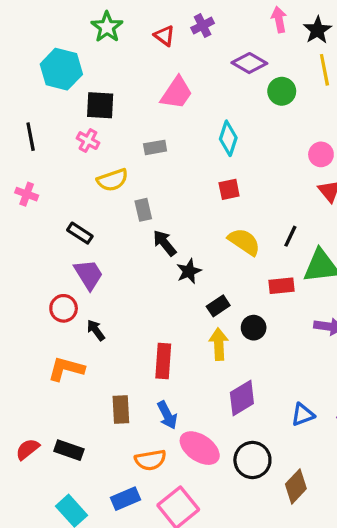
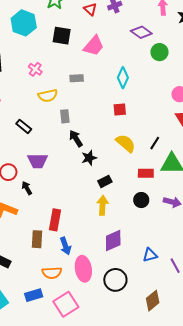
black square: (100, 105) -> (62, 36), moved
purple trapezoid: (88, 274) -> (38, 161), moved, turned 115
black circle: (254, 328) -> (141, 200), moved
red rectangle: (163, 361) -> (55, 220), moved
pink ellipse: (200, 448) -> (83, 269), turned 40
brown diamond: (296, 486) -> (153, 301), moved

